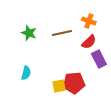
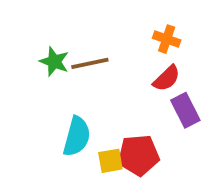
brown line: (62, 33) -> (90, 63), moved
cyan semicircle: (26, 73) -> (77, 136), moved, size x1.5

